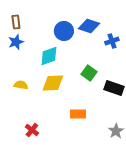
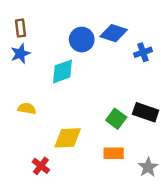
green square: (89, 73) -> (116, 119), moved
yellow diamond: (53, 83) -> (68, 138), moved
orange rectangle: (78, 114) -> (114, 153), moved

